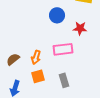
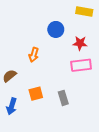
pink rectangle: (63, 49) -> (81, 65), moved
orange arrow: (36, 57) -> (34, 55), moved

